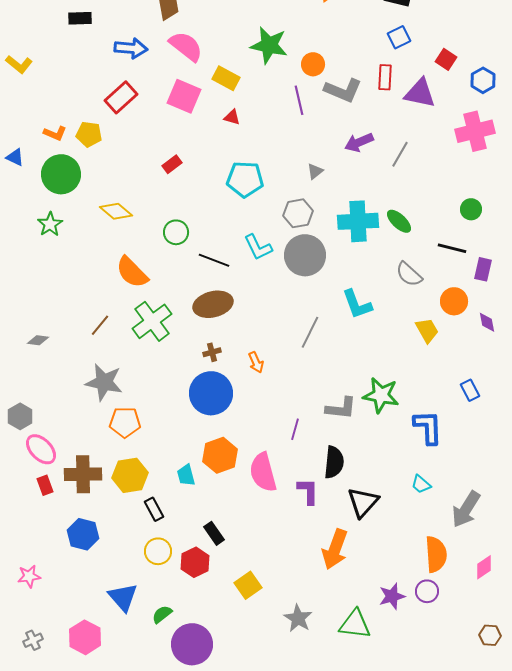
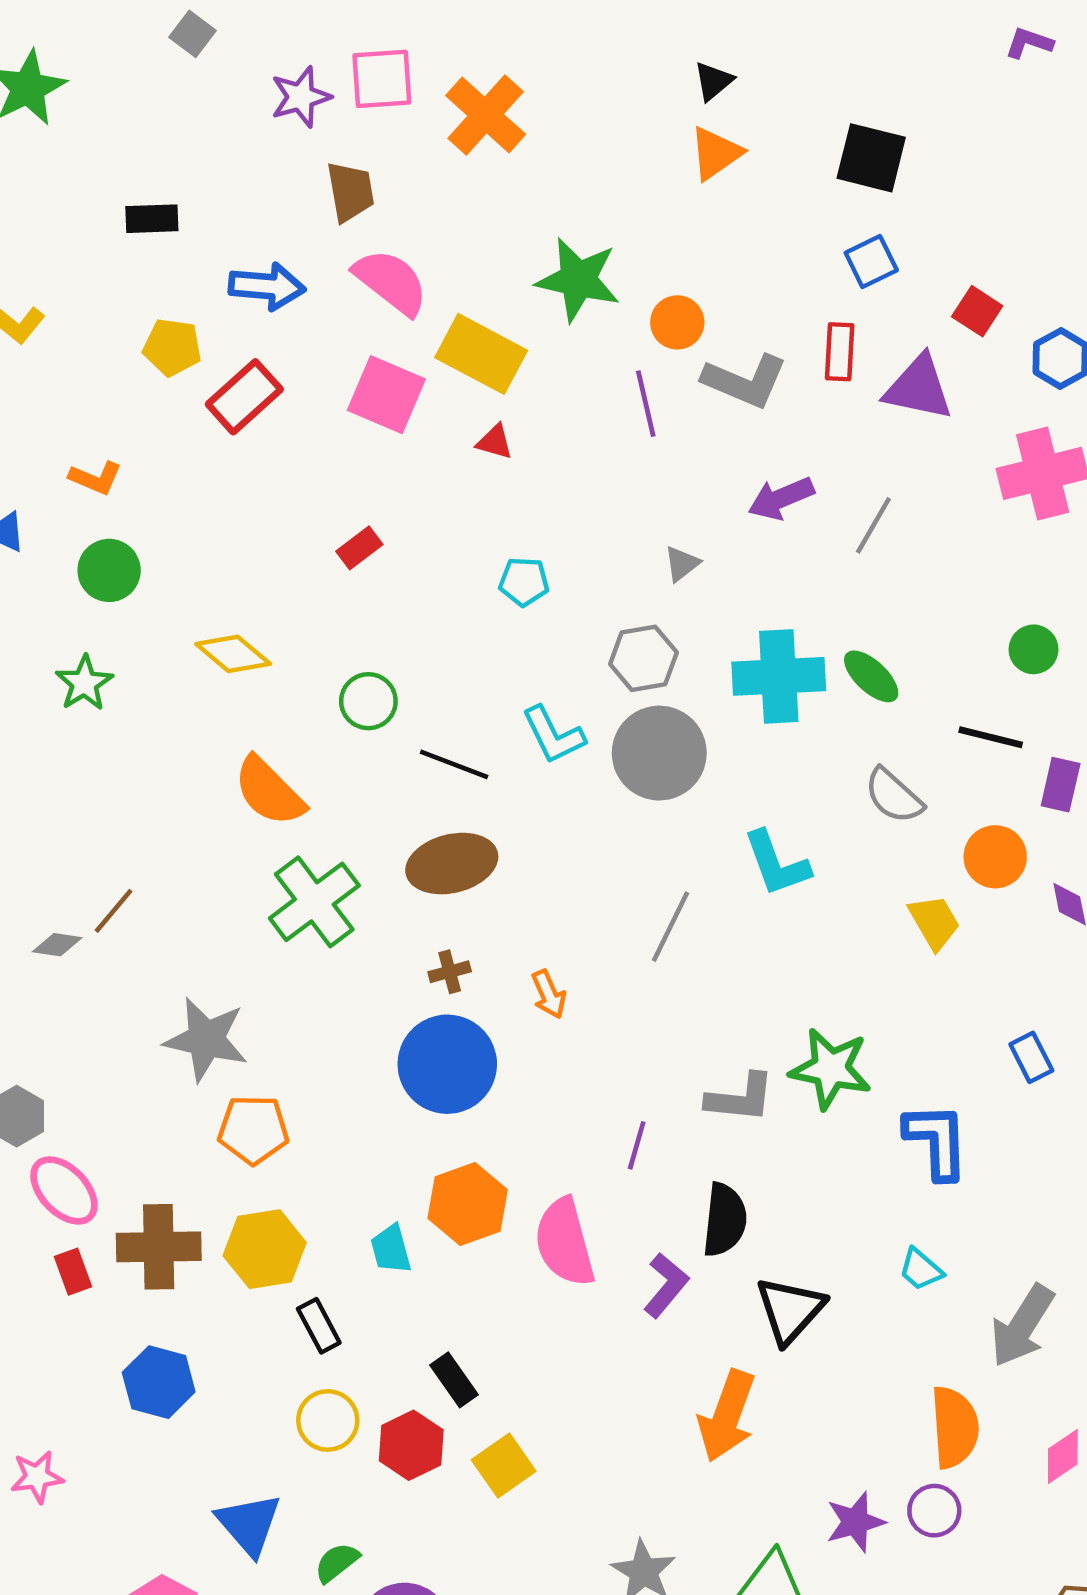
yellow rectangle: (226, 78) -> (481, 354), size x1.4
yellow pentagon: (89, 134) -> (172, 347), moved
green circle: (61, 174) -> (109, 570), size x0.7
cyan pentagon: (245, 179) -> (524, 582), size x0.6
brown line: (100, 325) -> (114, 911), moved
purple L-shape: (308, 491) -> (666, 1285), turned 40
yellow square: (248, 585) -> (504, 1466), moved

